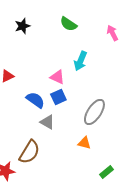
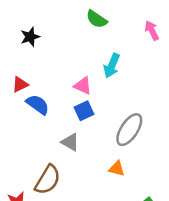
black star: (22, 26) -> (30, 37), moved
blue semicircle: (35, 100) -> (38, 105), moved

